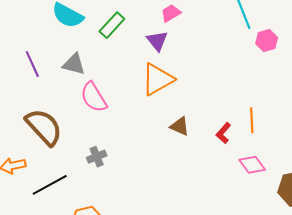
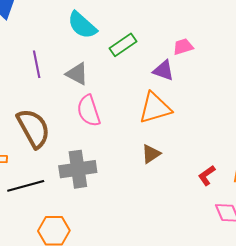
purple triangle: (157, 41) -> (163, 70), turned -45
brown triangle: (180, 126) -> (151, 154), moved, turned 50
gray cross: (97, 157) -> (78, 169), size x1.8

